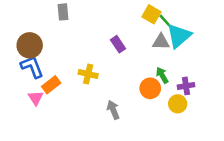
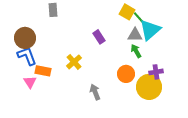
yellow cross: (88, 74) -> (74, 62), turned 35
green arrow: (162, 75) -> (136, 51), moved
orange rectangle: (51, 85) -> (43, 71), turned 49
yellow circle: (178, 104) -> (149, 87), size x1.6

